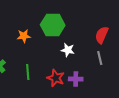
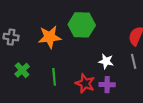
orange star: (24, 36) -> (50, 37), size x1.5
white star: (68, 50) -> (106, 61), moved

